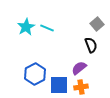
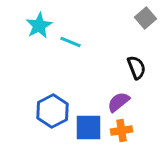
gray square: (97, 24) -> (146, 18), moved
cyan star: (26, 27) -> (39, 25), moved

